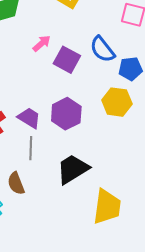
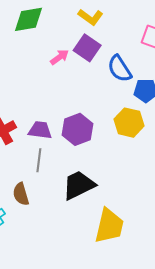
purple square: (67, 60) -> (87, 48), moved
purple trapezoid: (29, 118) -> (40, 130), turned -30

